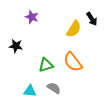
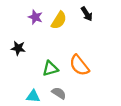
black arrow: (92, 19) -> (87, 14), moved
yellow semicircle: (74, 29) -> (59, 20), moved

